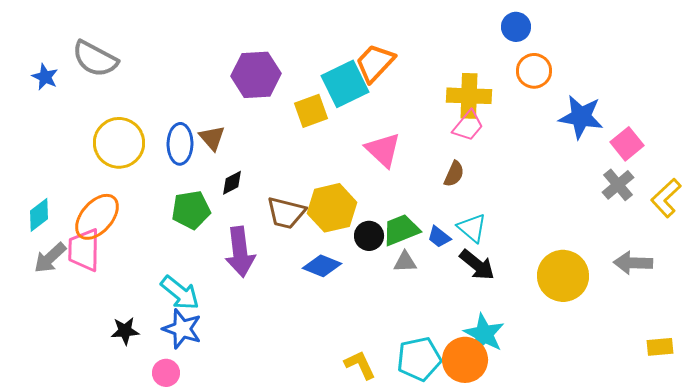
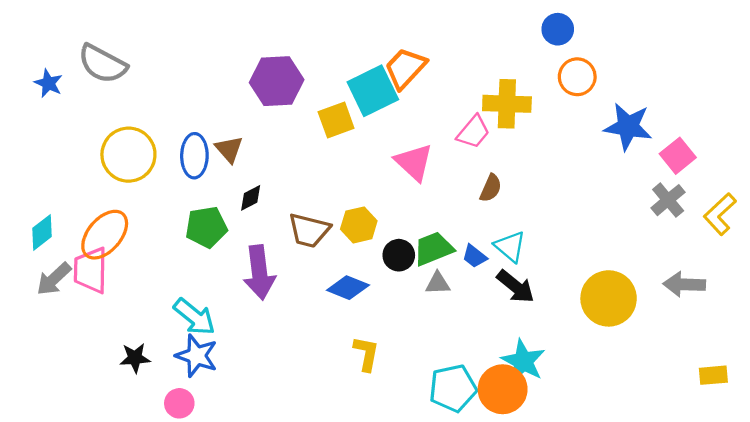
pink trapezoid: (468, 126) -> (473, 132), moved
yellow hexagon: (332, 208) -> (359, 225), size x0.7
yellow L-shape: (360, 365) -> (366, 354), moved, turned 36

